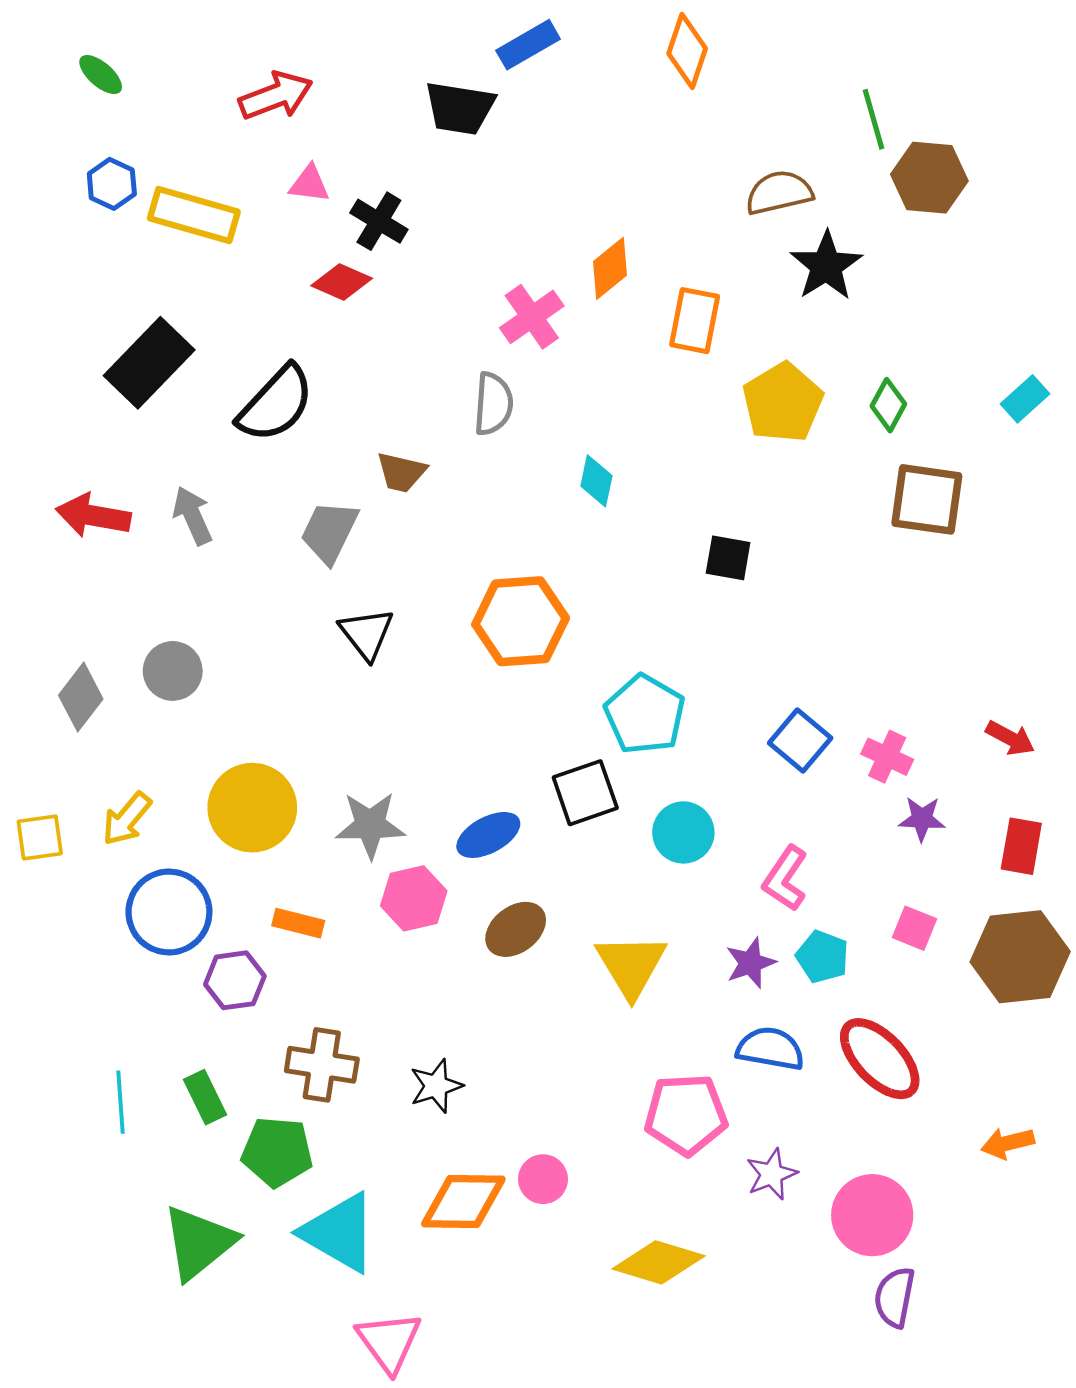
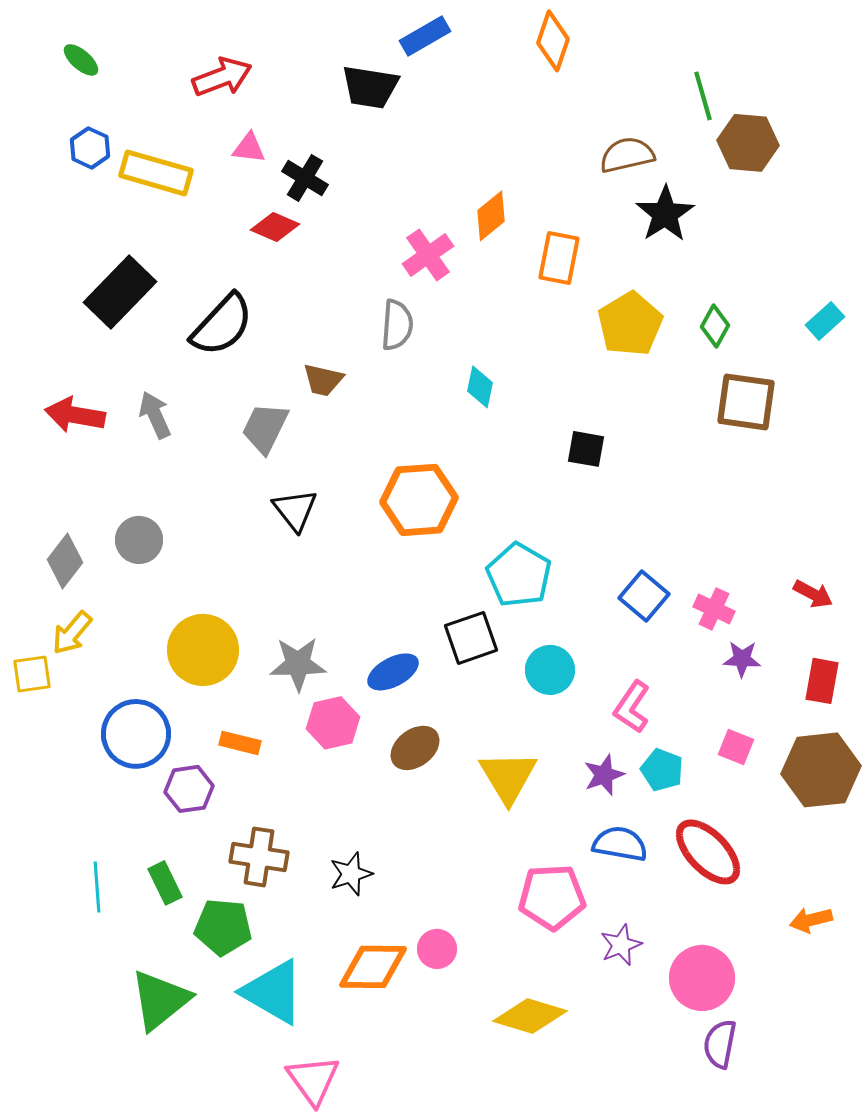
yellow arrow: (127, 819) -> (72, 633), moved

